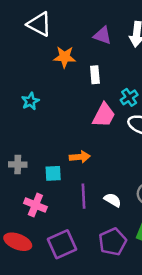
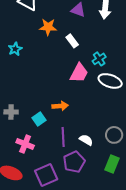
white rectangle: (95, 75) -> (72, 41), turned -32
cyan star: (30, 101) -> (15, 49), moved
cyan square: (53, 173) -> (39, 119), turned -32
purple pentagon: (113, 242) -> (74, 162), moved

